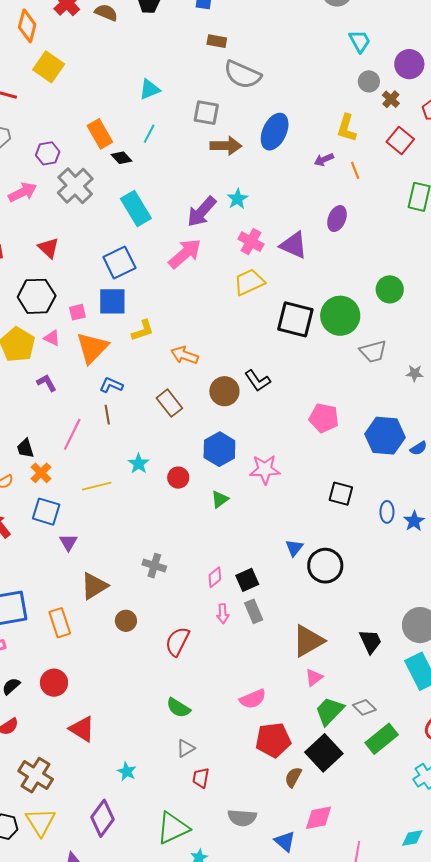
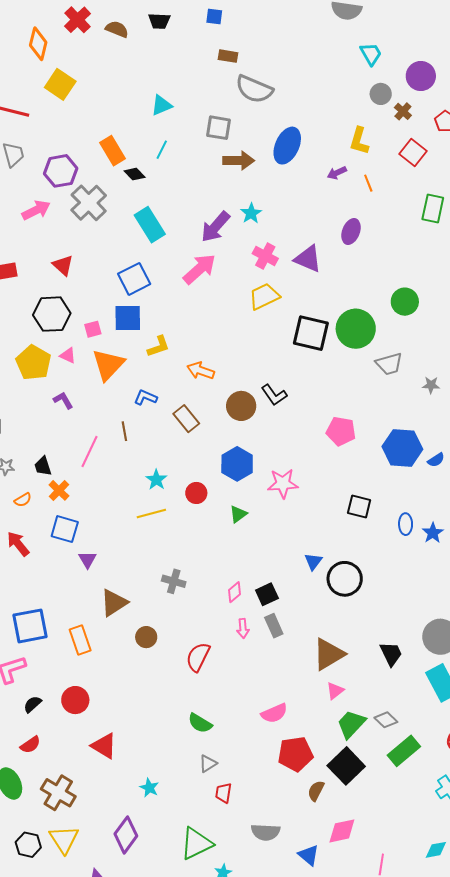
purple hexagon: (48, 153) -> (61, 171), size x1.4
blue L-shape: (111, 385) -> (145, 397), moved
yellow line: (97, 486) -> (151, 514), moved

